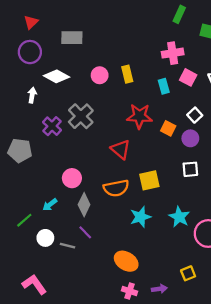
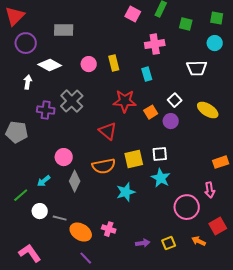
red triangle: (31, 22) -> (15, 16), moved, size x1.5
pink square: (188, 77) -> (133, 14), moved
purple cross: (52, 126) -> (46, 110), turned -36
orange square: (168, 128) -> (151, 112), turned 32
white square: (190, 169) -> (160, 154), moved
cyan star: (179, 217) -> (161, 178), moved
purple line: (85, 232) -> (86, 258), moved
orange ellipse: (126, 261) -> (81, 232), moved
purple arrow: (159, 289) -> (143, 243), moved
pink cross: (129, 291) -> (109, 229), moved

